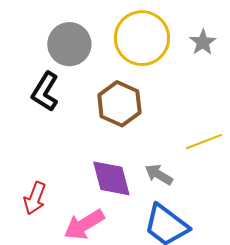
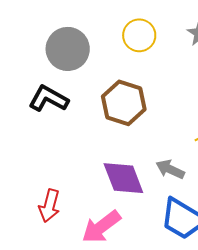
yellow circle: (142, 38) -> (139, 35), size x0.6
black L-shape: (45, 92) -> (48, 99), turned 93

